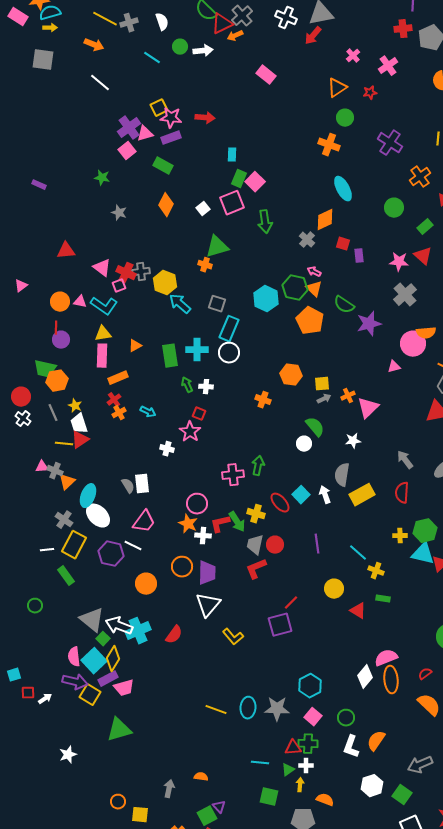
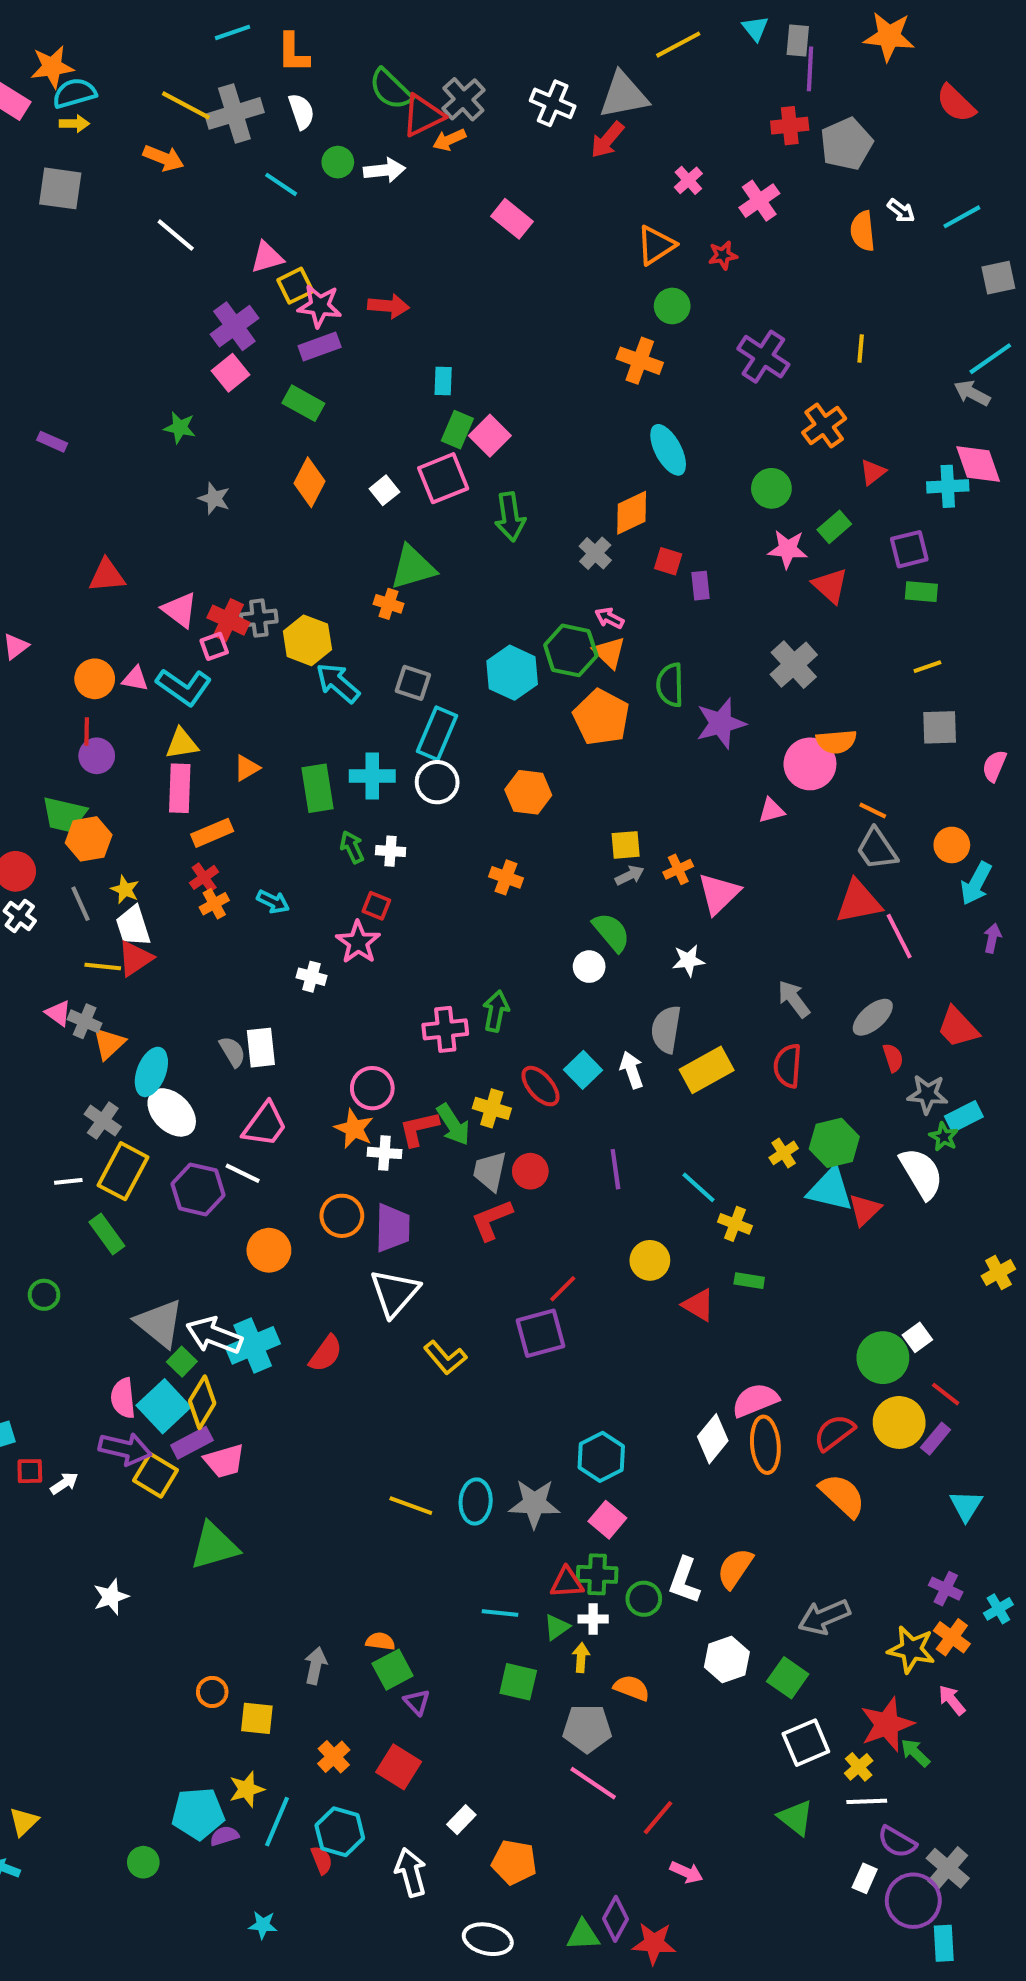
gray cross: (129, 23) -> (234, 113), size x1.5
pink triangle: (145, 134) -> (267, 257), moved
pink star: (399, 262) -> (788, 549), moved
green semicircle: (344, 305) -> (670, 685), turned 55
orange hexagon: (291, 375) -> (528, 792), moved
pink triangle: (42, 467) -> (58, 1013), turned 40
yellow cross: (400, 536) -> (784, 1153), turned -32
red semicircle: (425, 674) -> (834, 1433), size x1.5
green circle: (346, 718) -> (644, 1599), moved
green square: (207, 816) -> (393, 1670), moved

